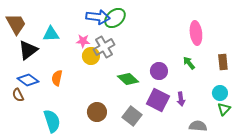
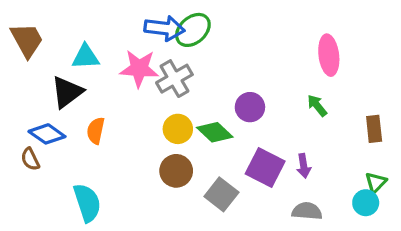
pink star: (83, 41) -> (139, 69), size x1.6
black triangle: (28, 50) -> (67, 92), moved
yellow circle: (91, 56) -> (178, 129), moved
brown rectangle: (223, 62) -> (374, 129), moved
purple circle: (159, 71) -> (250, 107), moved
cyan circle: (220, 93) -> (366, 203), moved
brown circle: (97, 112) -> (176, 171), moved
gray semicircle: (198, 126) -> (307, 211), moved

